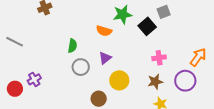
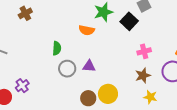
purple triangle: (105, 58) -> (89, 66), moved, turned 48
yellow circle: (119, 80) -> (108, 94), moved

